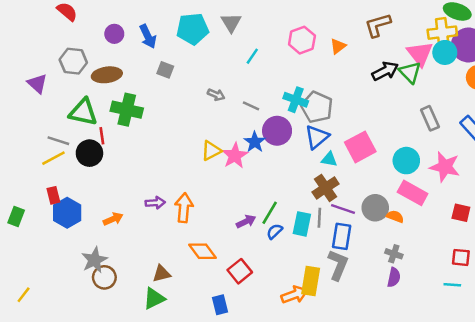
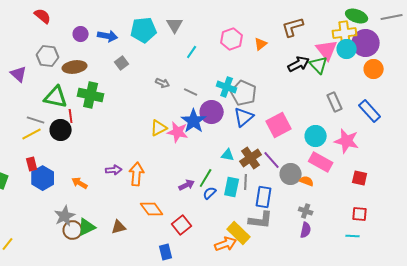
blue arrow: (148, 36) -> (108, 36), turned -54
gray square: (165, 70) -> (122, 63), turned 32
blue star: (255, 142) -> (194, 121), size x1.4
pink star: (235, 156) -> (178, 132), turned -30
cyan triangle: (329, 159) -> (228, 155), moved
purple line: (343, 209) -> (272, 160), moved, turned 30
orange arrow: (113, 219) -> (80, 183), turned -126
gray L-shape: (338, 265) -> (261, 220), turned 75
yellow rectangle: (311, 281) -> (239, 233), turned -55
green triangle: (154, 298) -> (87, 227), moved

